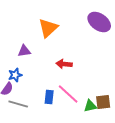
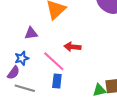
pink line: (68, 94) -> (54, 61), moved

